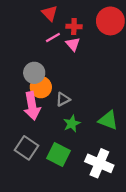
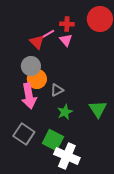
red triangle: (50, 13) -> (37, 42), moved
green triangle: (108, 120) -> (98, 109), turned 36
white cross: (99, 163) -> (67, 156), moved

